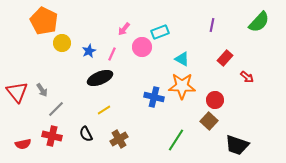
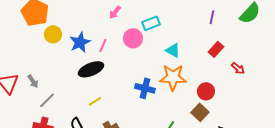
purple line: (212, 25) -> (212, 17), moved
pink arrow: (124, 29) -> (115, 12), moved
blue star: (89, 51) -> (80, 42), size x1.5

